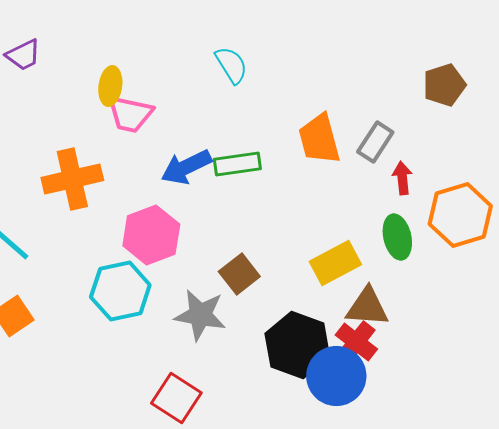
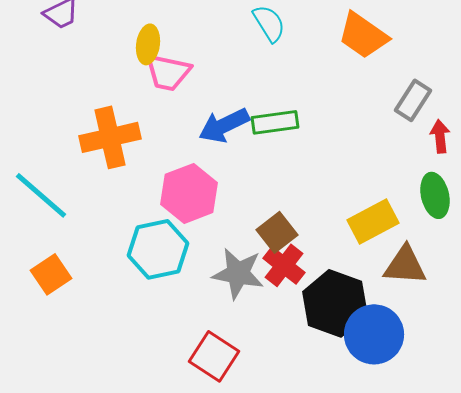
orange trapezoid: (319, 139) -> (363, 35), moved, turned -40
red cross: (356, 342) -> (284, 265), moved

